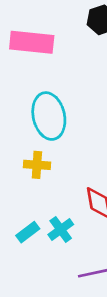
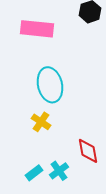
yellow cross: (37, 165) -> (41, 122), turned 30

